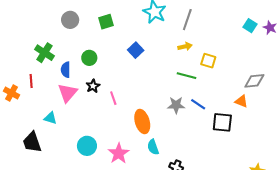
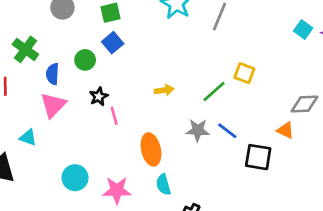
yellow arrow: (185, 47) -> (164, 90), moved
blue square: (136, 50) -> (113, 43), moved
green line: (187, 76) -> (214, 91), turned -60
black star: (93, 86) -> (99, 97), moved
pink star: (119, 153) -> (117, 190), turned 30

